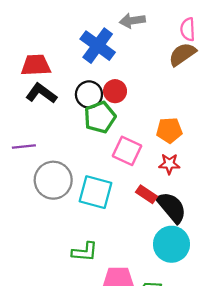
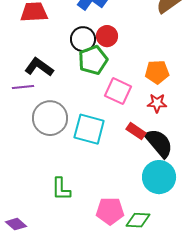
black L-shape: (41, 93) -> (39, 67), moved
green L-shape: (85, 252) -> (61, 189), moved, turned 85

